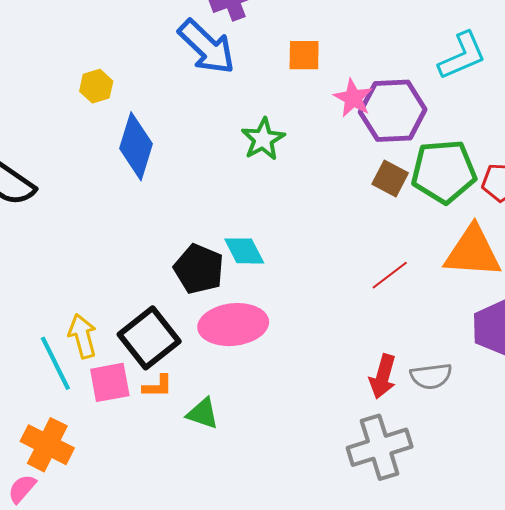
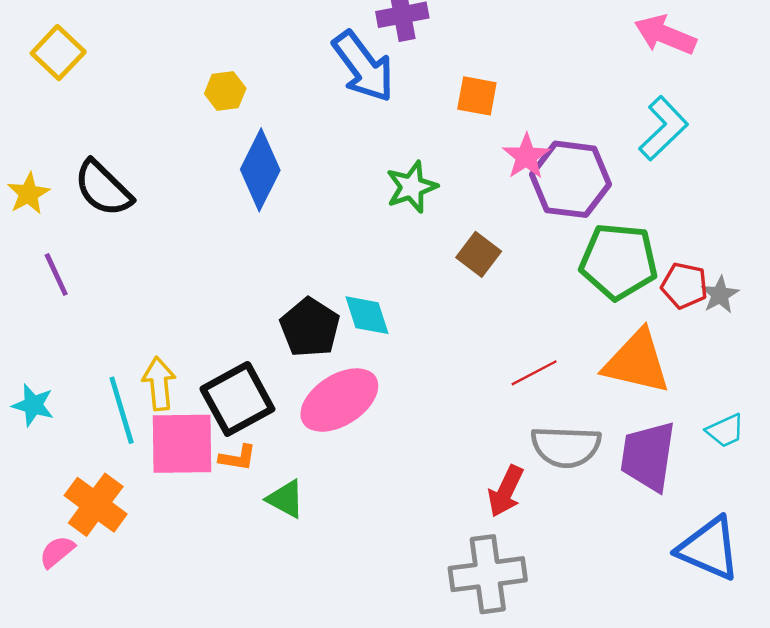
cyan L-shape: (462, 56) -> (663, 128), turned -30
brown square: (390, 178) -> (479, 254), moved
pink ellipse: (233, 325) -> (339, 400), turned -36
gray semicircle: (431, 376) -> (566, 447), moved, size x1.4
pink square: (110, 382) -> (182, 444), size x1.4

